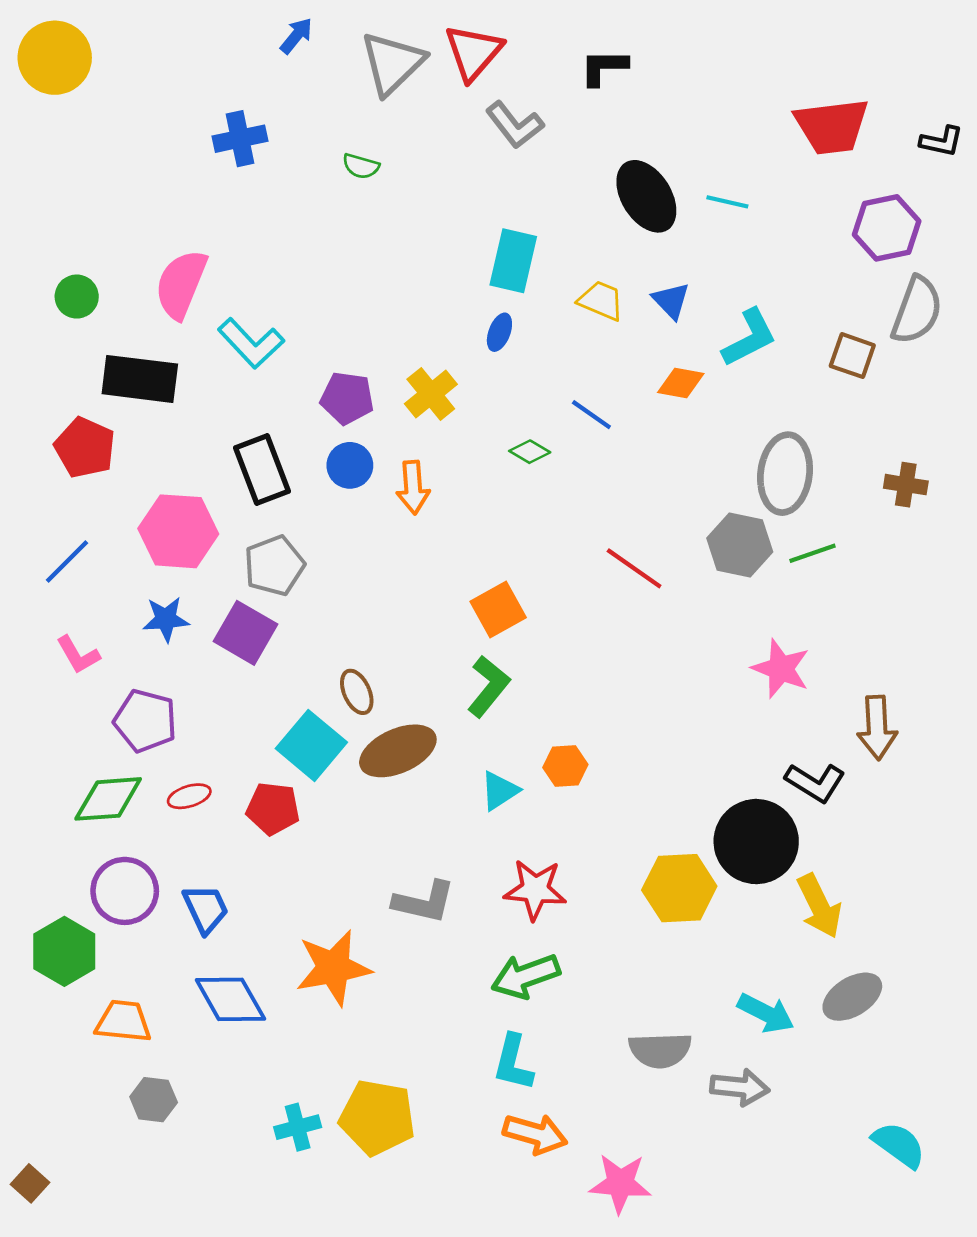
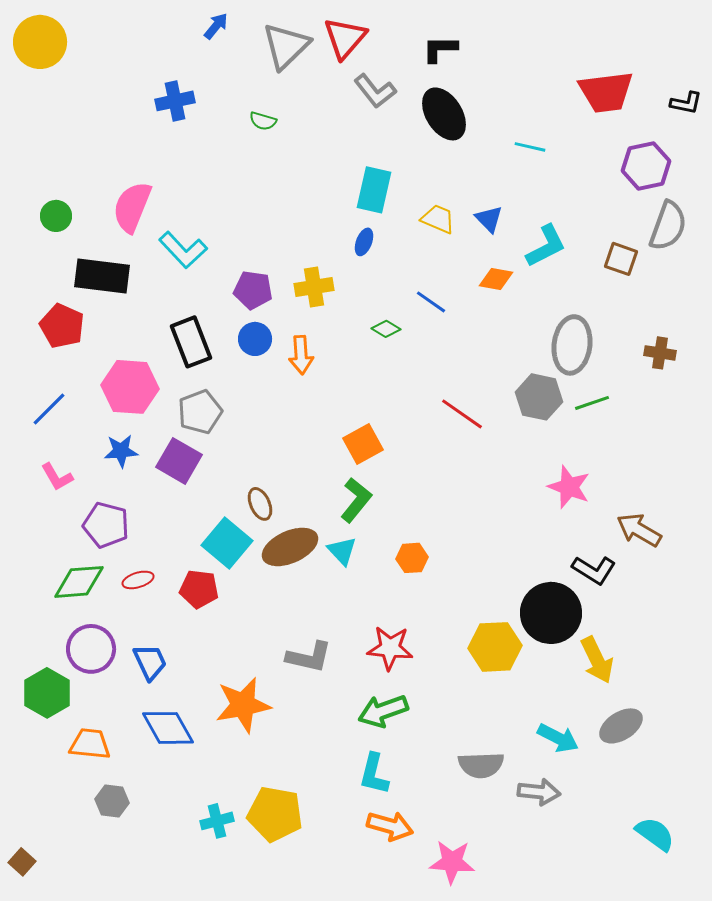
black ellipse: (646, 196) -> (444, 114), moved
yellow cross: (431, 394) -> (314, 287), turned 30
brown arrow: (877, 728) -> (639, 530), turned 123
cyan triangle: (499, 791) -> (342, 551), moved, turned -40

